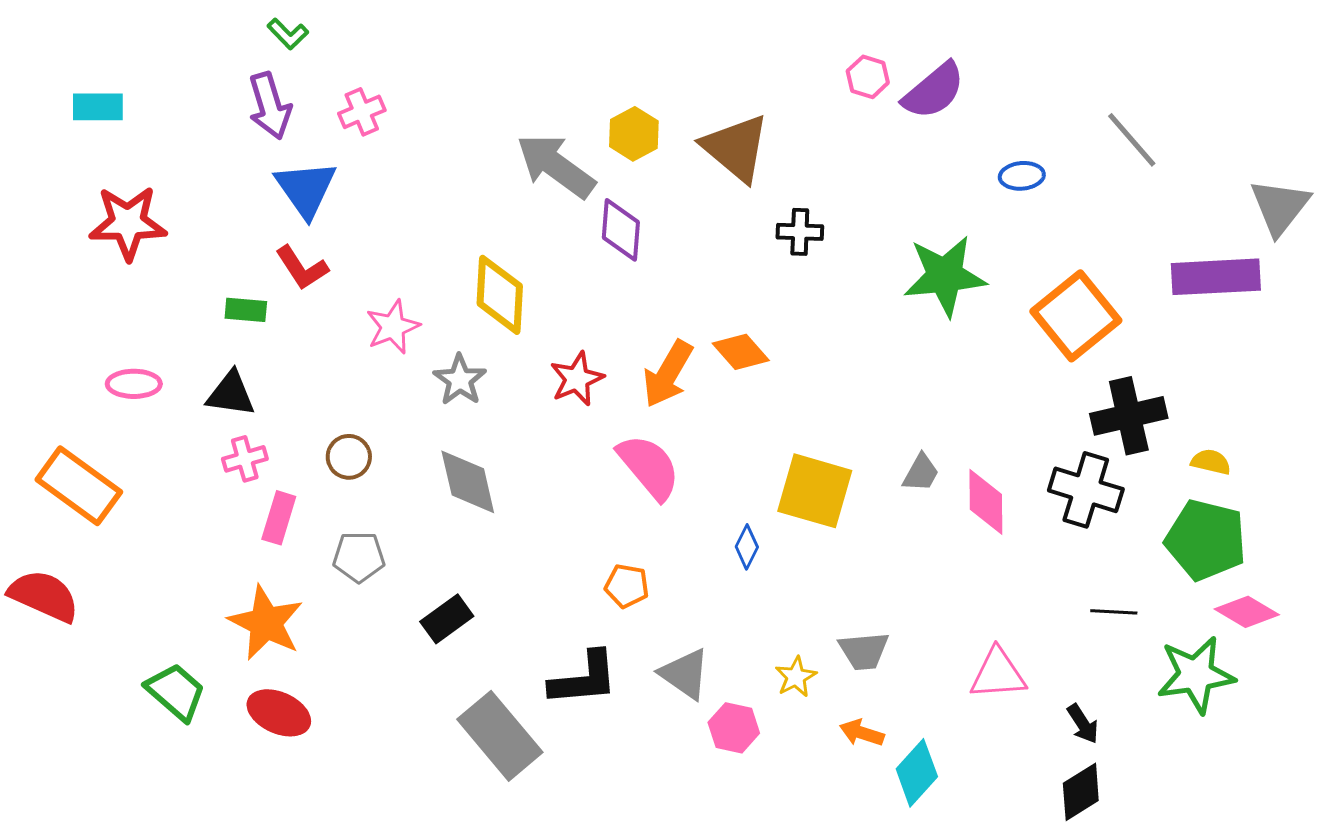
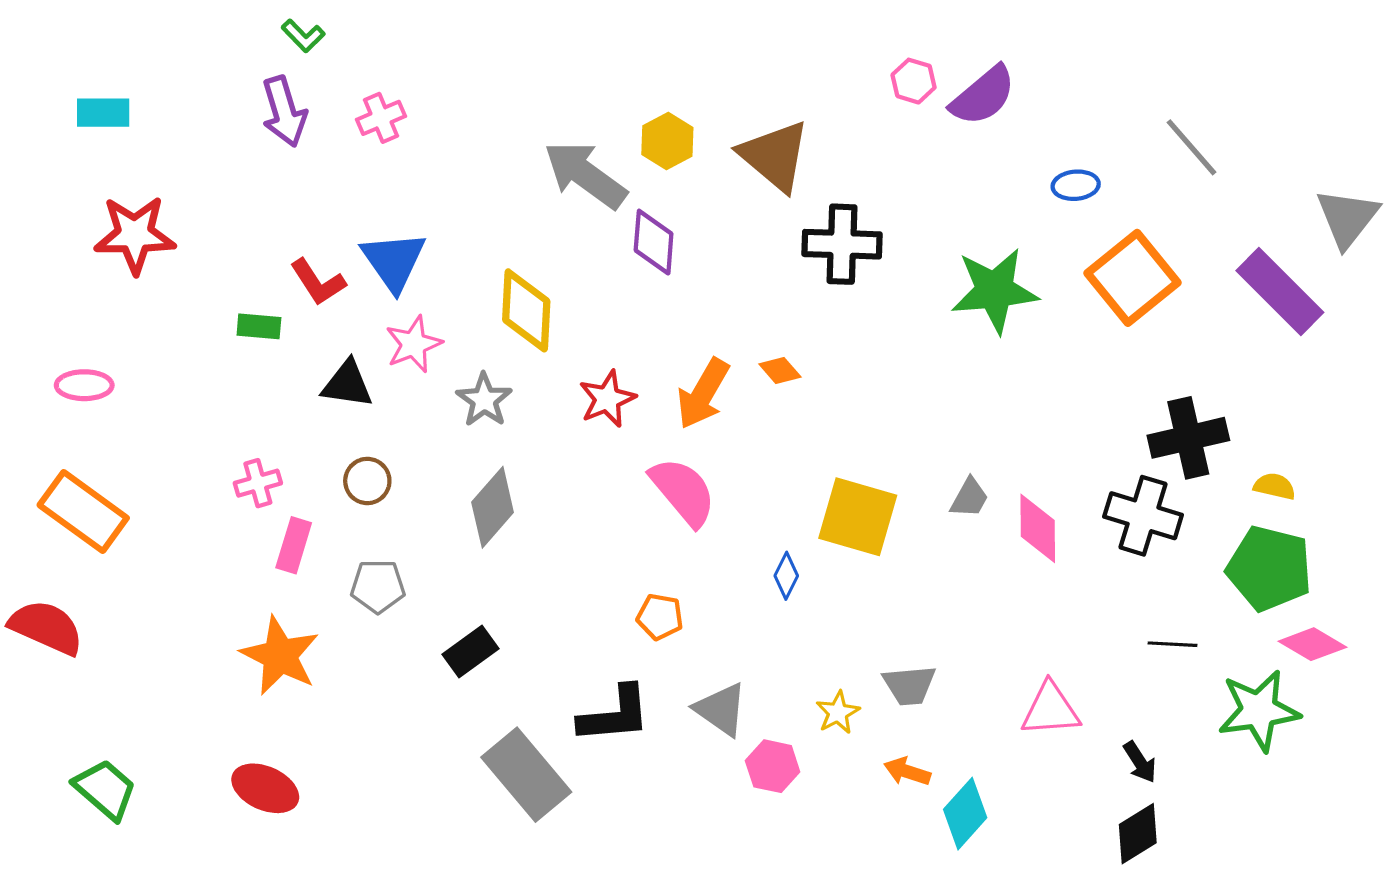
blue triangle: (306, 189) -> (394, 261), moved
black cross: (800, 232) -> (842, 244), size x1.6
purple rectangle: (1216, 277) -> (1280, 292), turned 48
orange square: (1076, 316) -> (1132, 278), moved
orange diamond: (741, 352) -> (780, 370), size x0.7
pink ellipse: (134, 384) -> (84, 385), moved
black triangle: (231, 394) -> (347, 384), moved
gray diamond: (468, 482) -> (493, 507), turned 54
green trapezoid: (176, 692) -> (105, 789), moved
red ellipse: (279, 713) -> (265, 788), moved

